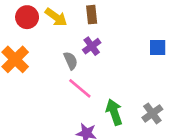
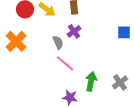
green arrow: (114, 112) -> (91, 81), turned 30

